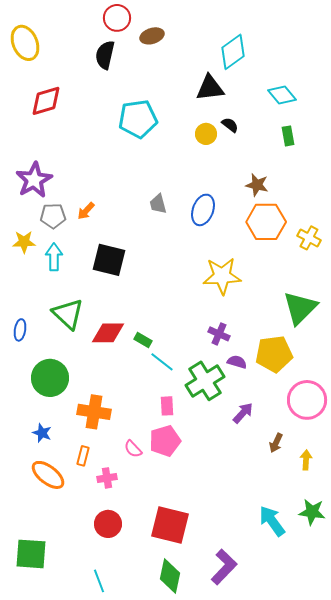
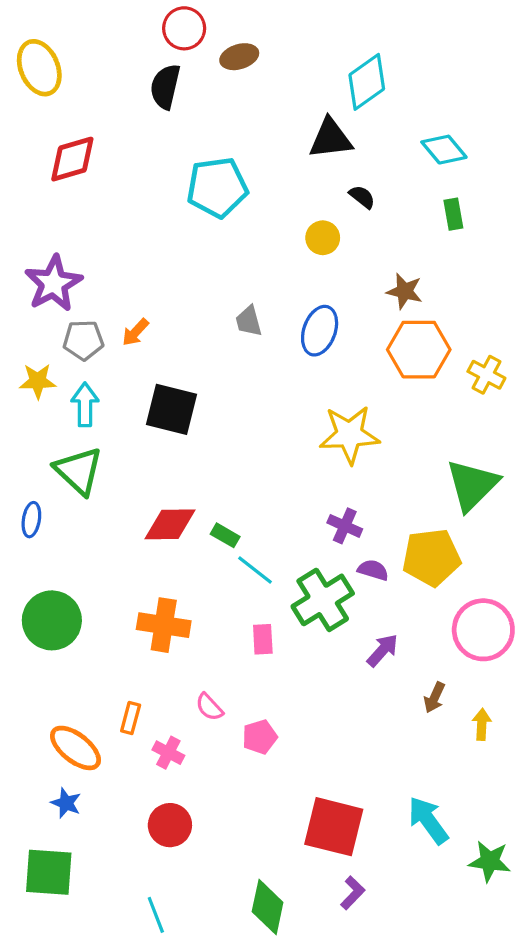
yellow circle: (206, 134) -> (323, 238), moved
green triangle: (68, 314) -> (79, 471), moved
green circle: (50, 378) -> (52, 620), moved
orange cross: (94, 412) -> (164, 625), moved
blue star: (42, 433) -> (66, 803), moved
pink pentagon: (165, 441) -> (260, 737), moved, size x0.7
pink cross: (107, 478) -> (168, 753), turned 36
green star: (312, 512) -> (490, 861), moved
red square: (170, 525) -> (334, 827), moved
purple L-shape: (224, 567) -> (353, 893), size x0.6

